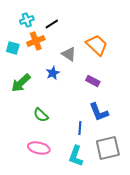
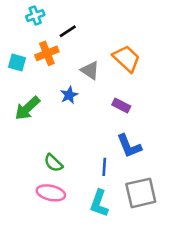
cyan cross: (27, 20) -> (35, 16), moved
green semicircle: (41, 115) -> (53, 163), moved

